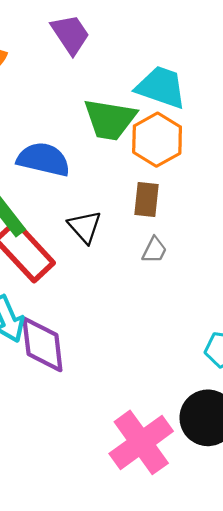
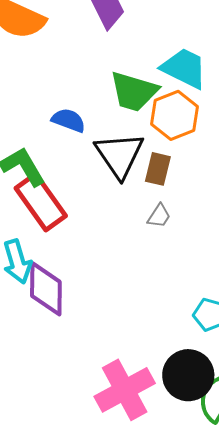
blue semicircle: (43, 159) -> (69, 120), size x0.7
black triangle: (85, 227) -> (119, 155), moved, size x1.6

